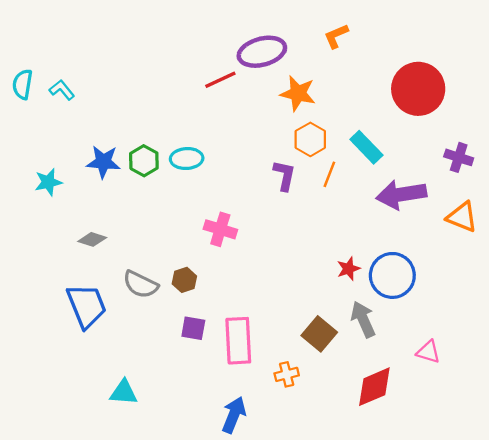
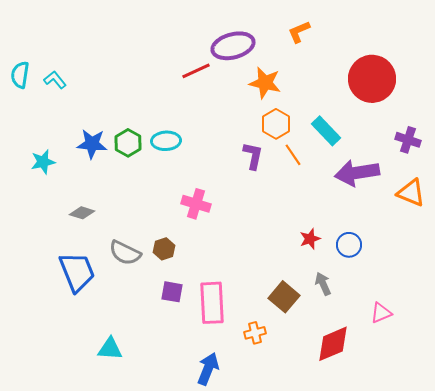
orange line: (329, 174) -> (293, 155), turned -55
blue circle: (392, 275) -> (349, 245), size x0.6
gray arrow: (363, 319) -> (323, 284), size x0.7
pink triangle: (428, 352) -> (381, 313), turned -40

